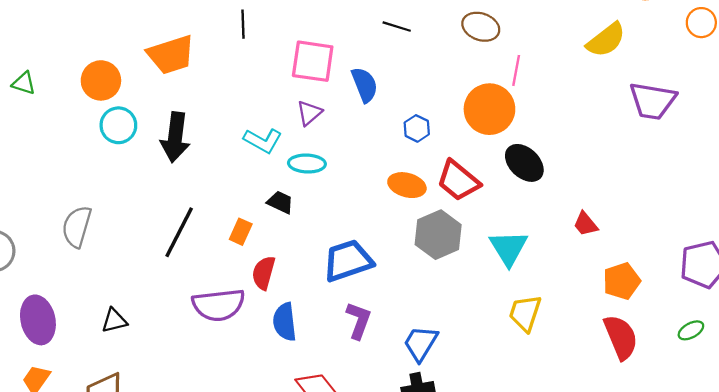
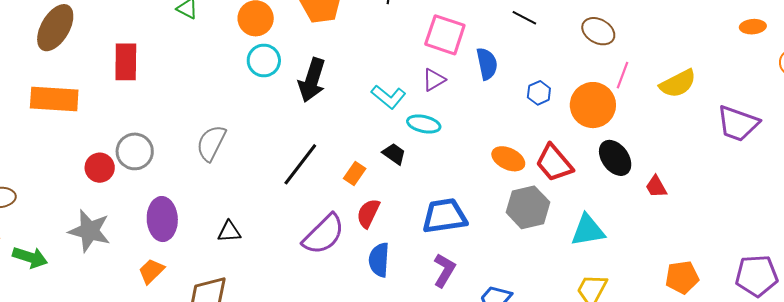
yellow semicircle: (606, 40) -> (678, 84), moved
blue hexagon: (417, 128) -> (539, 93), moved
red trapezoid: (585, 224) -> (656, 187), moved
cyan triangle: (509, 248) -> (588, 230), turned 42
purple semicircle: (219, 305) -> (324, 234), turned -48

